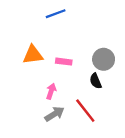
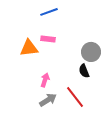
pink rectangle: (64, 62) -> (48, 39), moved

